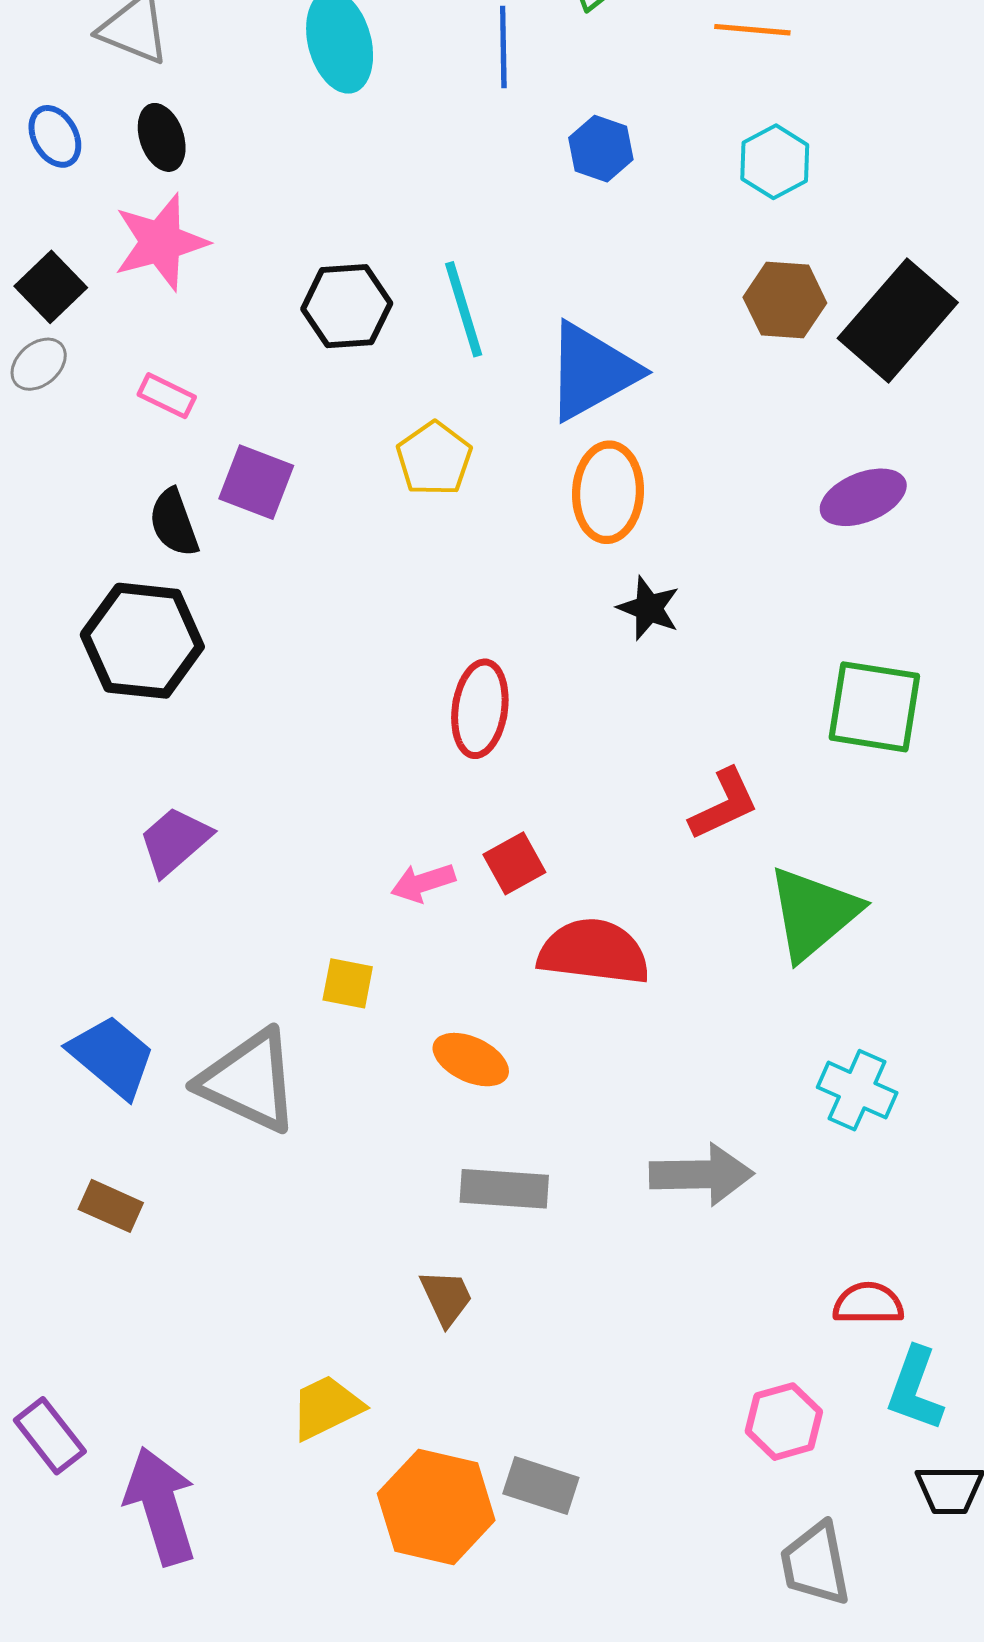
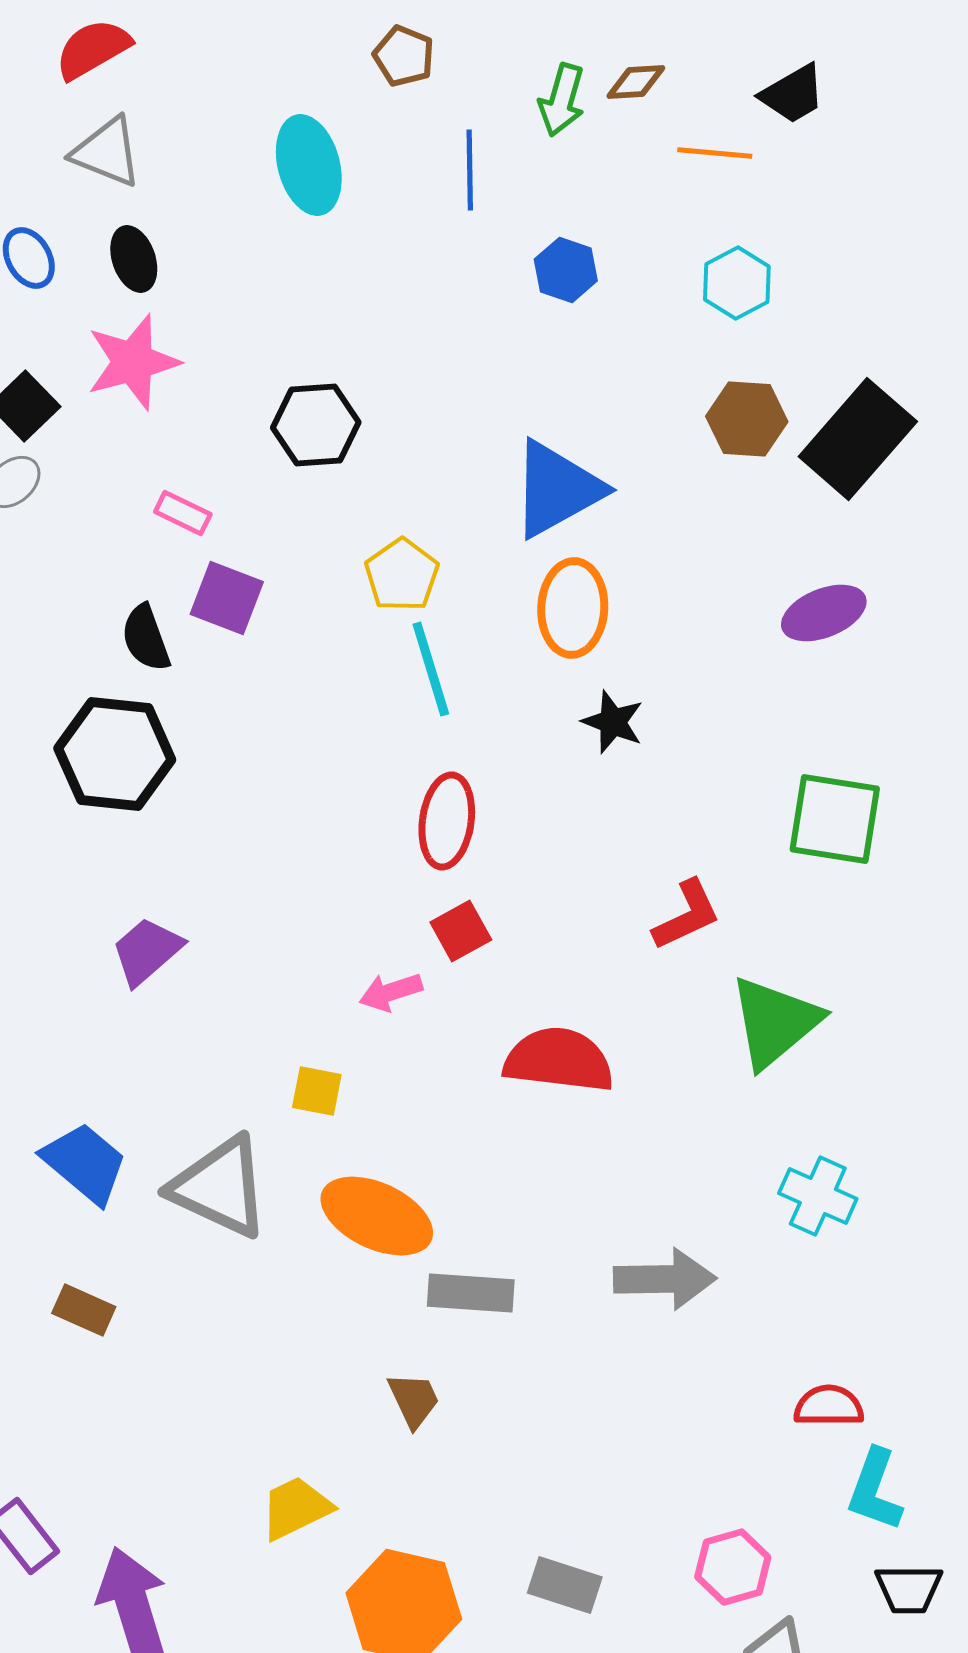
cyan line: (464, 309) -> (431, 669), moved
pink rectangle: (167, 396) -> (183, 513), moved
red square: (514, 863) -> (461, 931), moved
orange ellipse: (471, 1060) -> (377, 1216), moved, size x1.5
pink hexagon: (784, 1422) -> (733, 1567), moved
gray rectangle: (541, 1486) -> (565, 1585), moved

